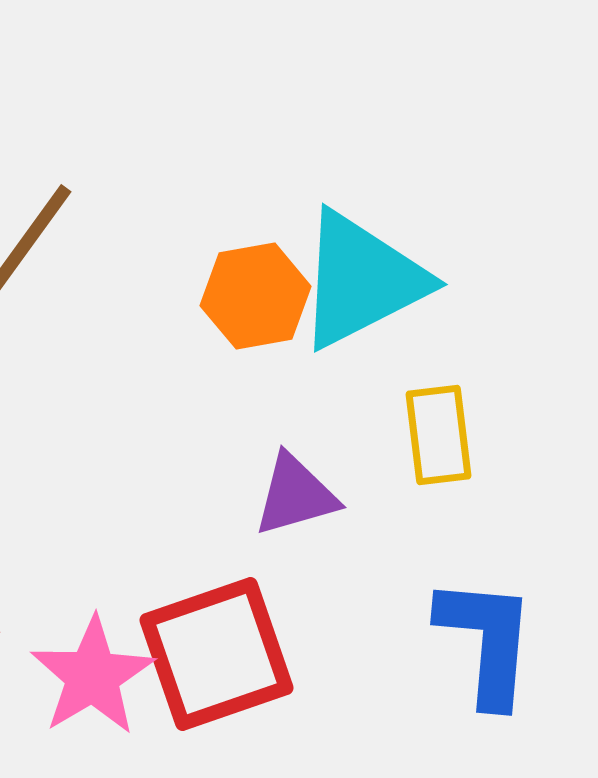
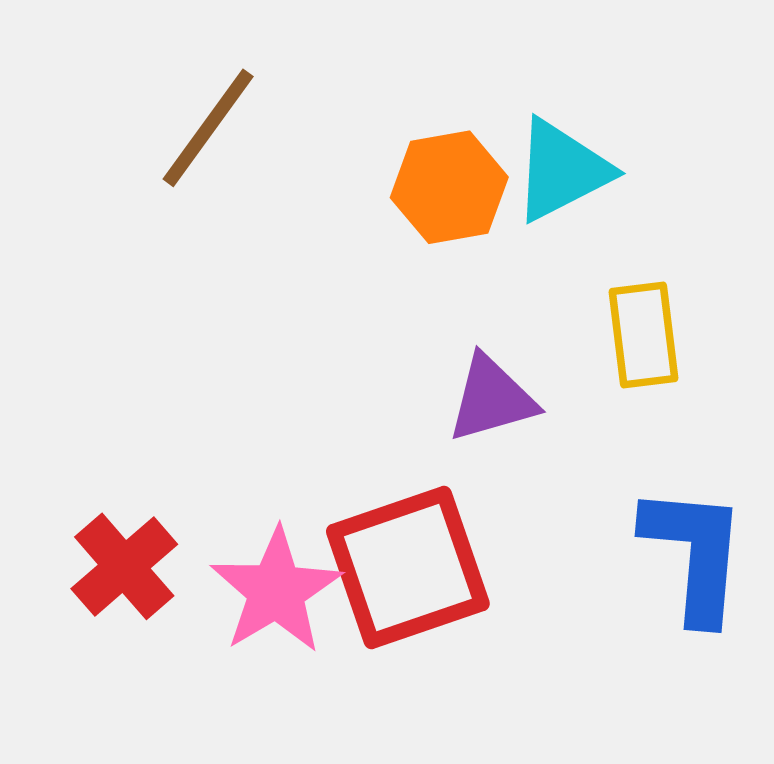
cyan triangle: (362, 280) -> (562, 170), size x0.7

